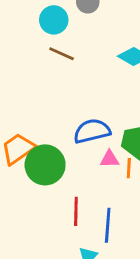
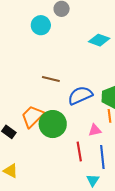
brown line: (62, 54) -> (51, 79), moved
pink triangle: (110, 159) -> (95, 130), moved

